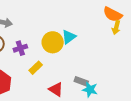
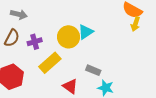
yellow rectangle: (36, 68) -> (50, 63), size x1.5
gray rectangle: (81, 81) -> (93, 70), moved

